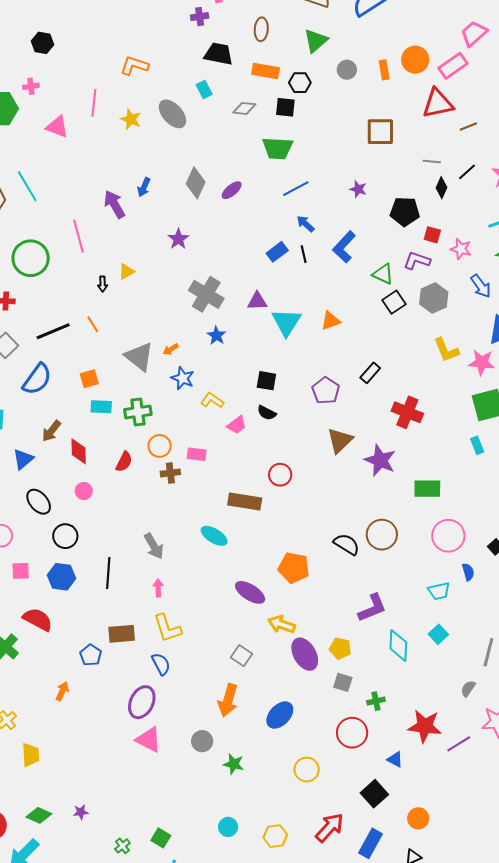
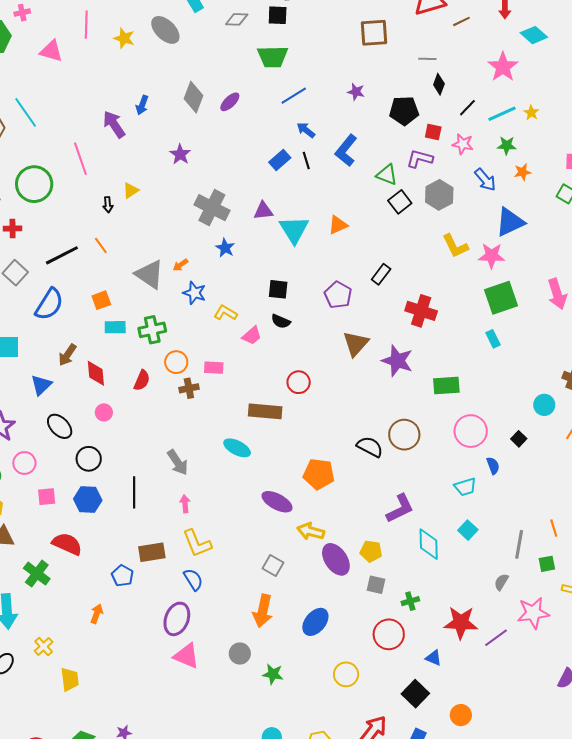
black line: (467, 172) -> (467, 108), moved

